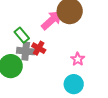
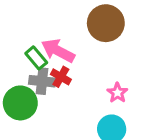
pink arrow: (52, 20) -> (58, 51), moved, turned -110

